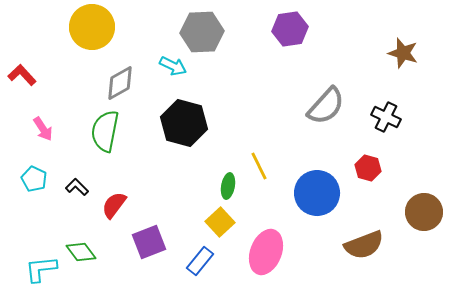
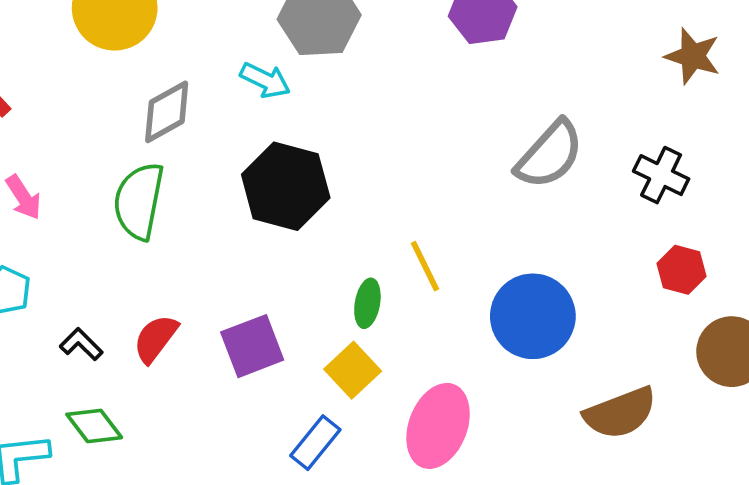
red hexagon: (368, 168) -> (682, 270), moved
black L-shape: (77, 187) -> (81, 344), moved
purple square: (149, 242) -> (252, 346), moved

